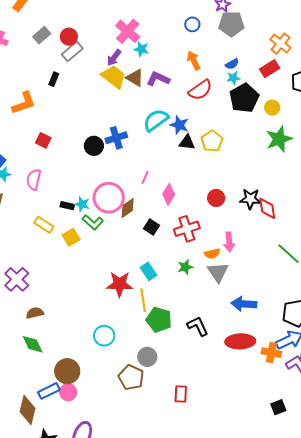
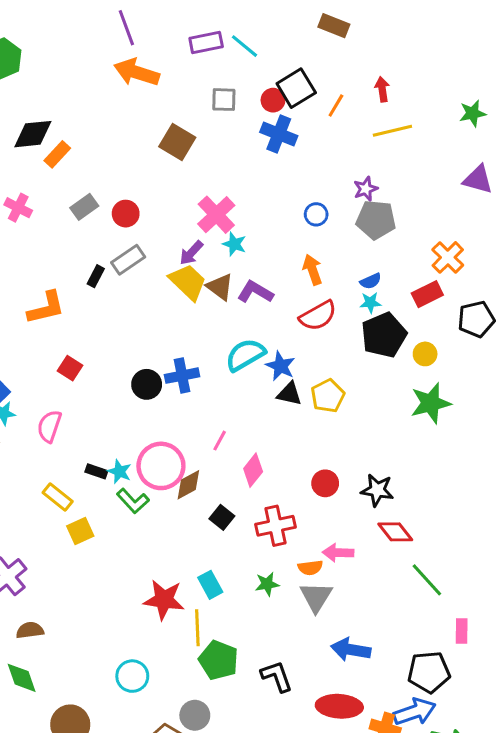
gray rectangle: (72, 51) -> (128, 260), moved
red diamond: (267, 208) -> (395, 532), moved, turned -35
yellow square: (71, 237) -> (80, 531), moved
pink arrow: (229, 242) -> (338, 553), turned 90

